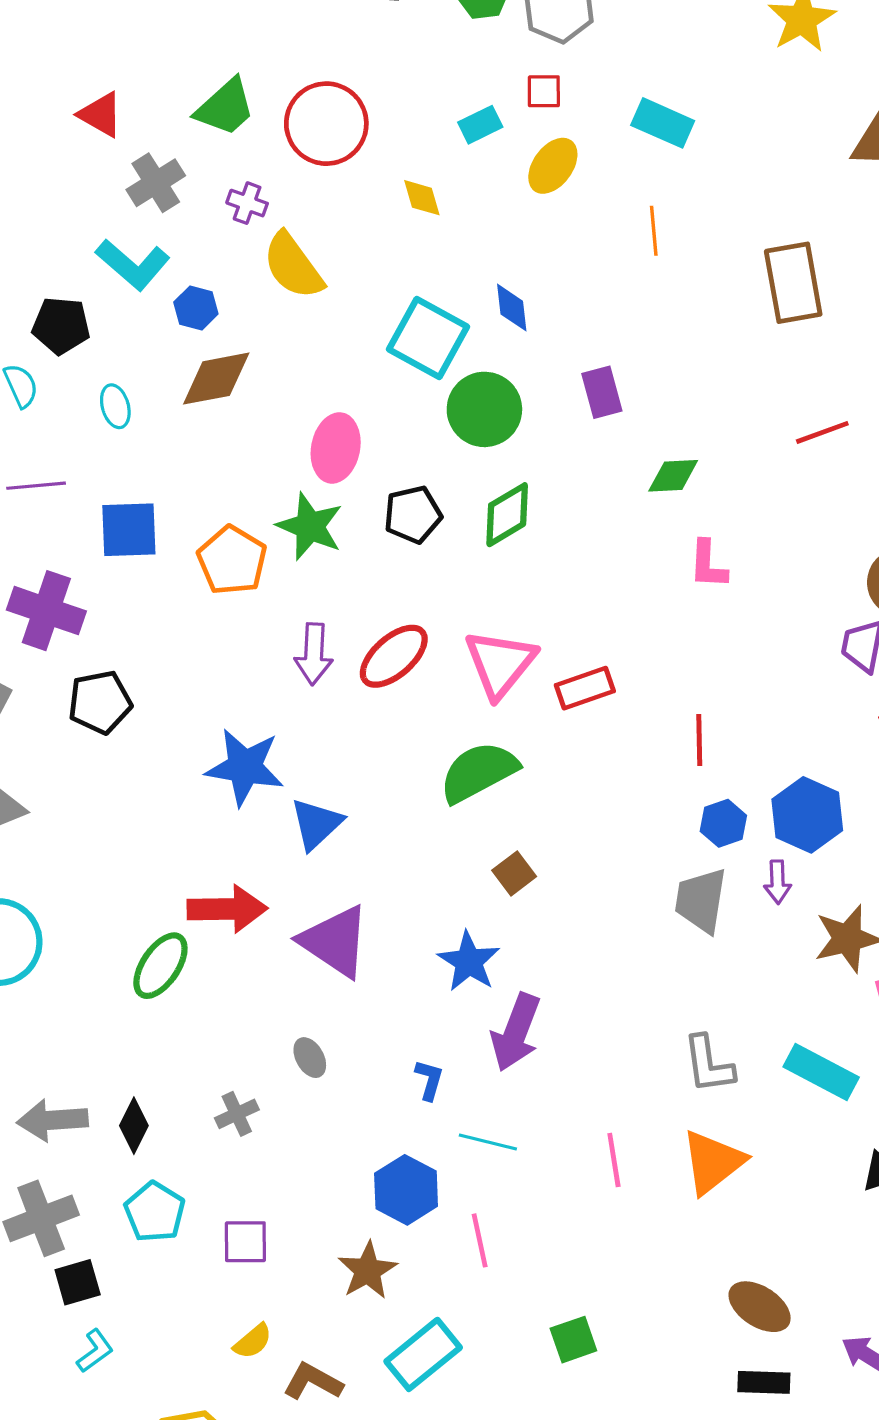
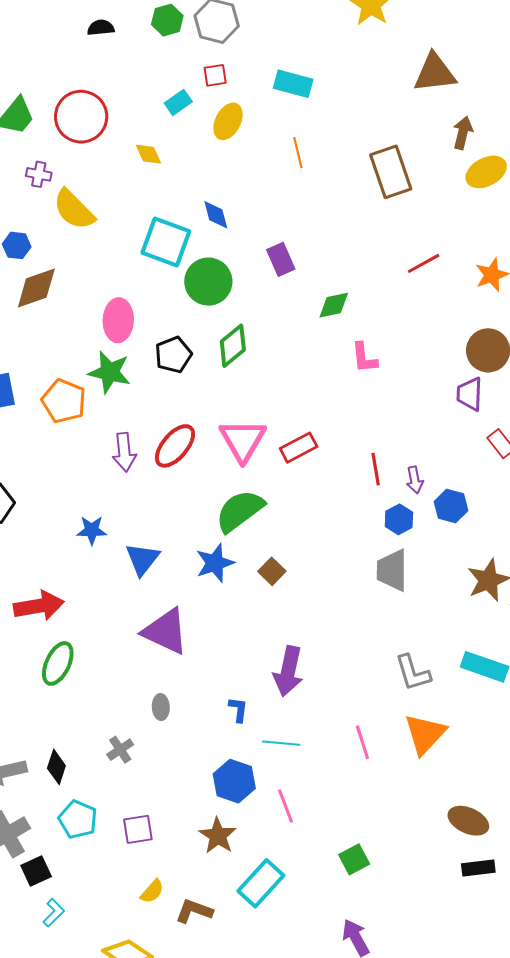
blue star: (245, 767) -> (92, 530), size x0.6
blue hexagon: (807, 815) -> (451, 506), size x0.7
purple arrow: (778, 882) -> (415, 480), moved
red arrow: (227, 909) -> (39, 606), moved
blue star: (469, 962) -> (215, 563), moved, turned 30
gray ellipse: (310, 1058) -> (161, 707), turned 35

